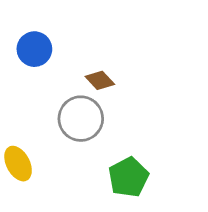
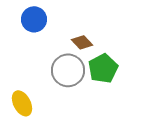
green pentagon: (128, 177) -> (103, 68), moved

